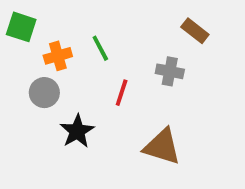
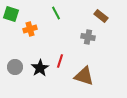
green line: (100, 48) -> (56, 13), moved
gray circle: (44, 93) -> (15, 67), moved
red line: (122, 93) -> (60, 61), moved

